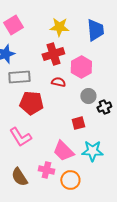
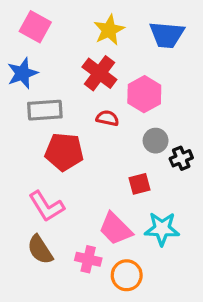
pink square: (13, 25) -> (35, 27), turned -30
yellow star: (59, 27) -> (109, 30), turned -30
blue trapezoid: (95, 30) -> (167, 35), turned 100
red cross: (53, 54) -> (99, 73), turned -35
brown semicircle: (19, 177) -> (40, 250), moved

